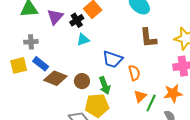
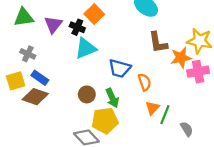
black cross: (77, 20) -> (77, 27), turned -32
cyan triangle: (83, 40) -> (86, 48), size x1.5
gray cross: (31, 42) -> (28, 54), turned 32
brown diamond: (55, 78) -> (35, 97), moved
orange star: (173, 93) -> (181, 58), moved

